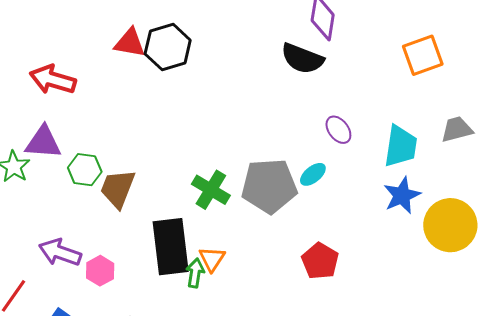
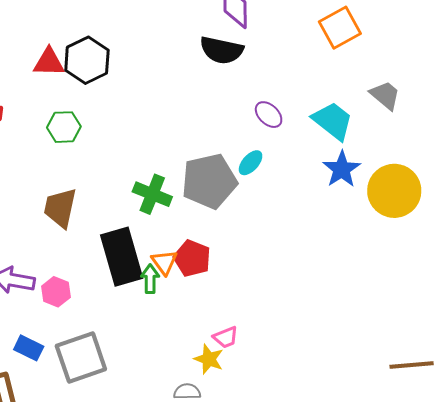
gray trapezoid: (457, 129) -> (385, 95), turned 64
cyan trapezoid: (401, 146) -> (333, 121), turned -51
green hexagon: (85, 170) -> (64, 127), moved
red pentagon: (320, 261) -> (192, 258), moved

